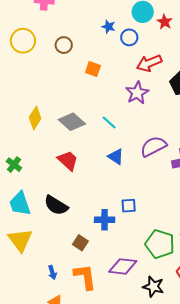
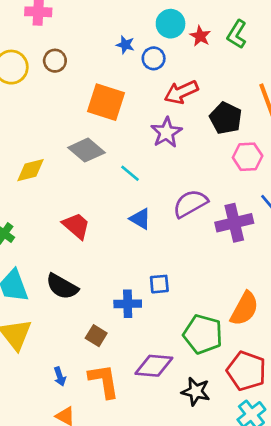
brown circle: (64, 45) -> (55, 61), moved
orange square: (93, 69) -> (106, 102), size x1.8
yellow diamond: (35, 118) -> (31, 170), turned 45
gray diamond: (72, 122) -> (86, 150), moved

